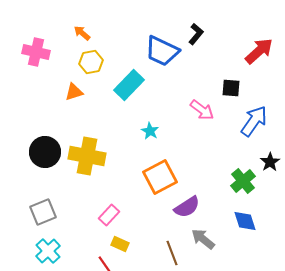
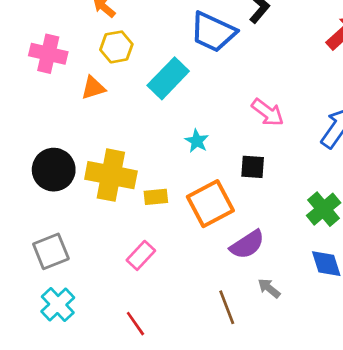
pink cross: (36, 52) -> (48, 54), moved
black square: (231, 88) -> (253, 167), moved
gray arrow: (203, 239) -> (269, 288), size x0.7
yellow rectangle: (120, 244) -> (156, 197), moved, turned -30

